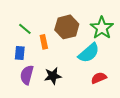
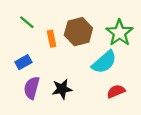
green line: (25, 29) -> (27, 22), moved
orange rectangle: (44, 42) -> (52, 39), moved
blue rectangle: (20, 53) -> (23, 62), turned 56

